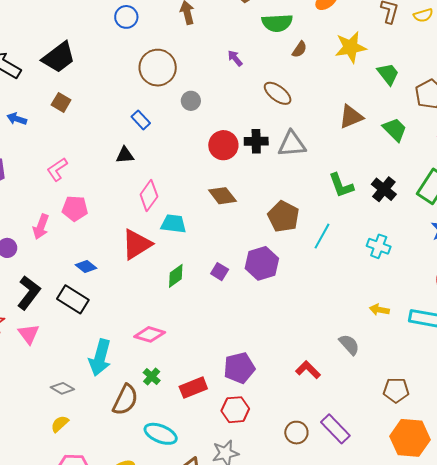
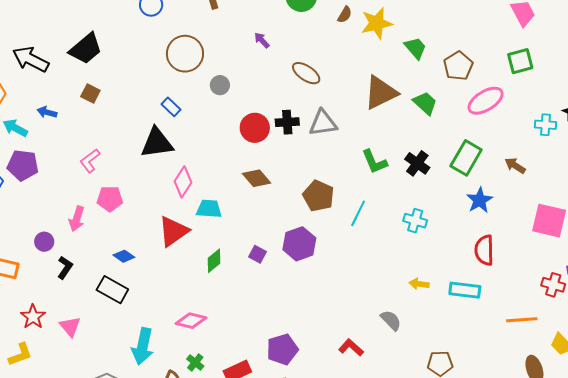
brown semicircle: (299, 49) -> (345, 15), moved
brown triangle: (351, 117) -> (381, 93), size x1.4
black triangle: (125, 155) -> (157, 143), size x1.8
black L-shape: (29, 293) -> (65, 267), moved, size x0.7

